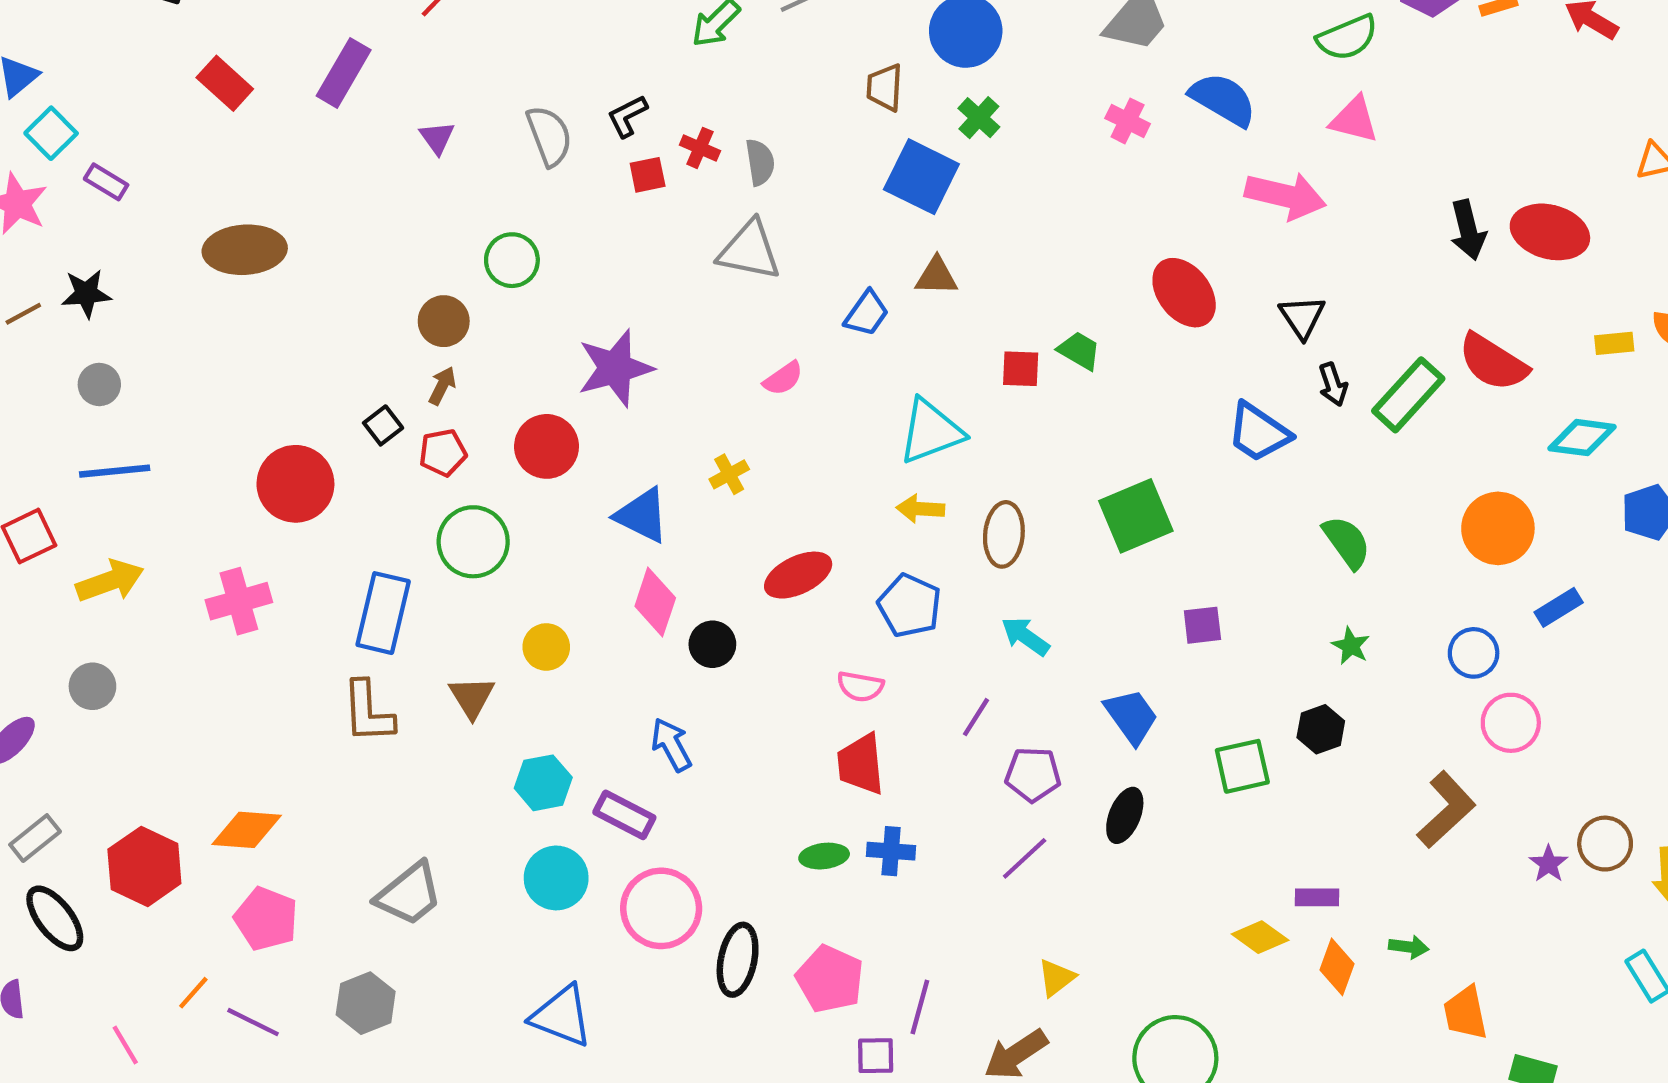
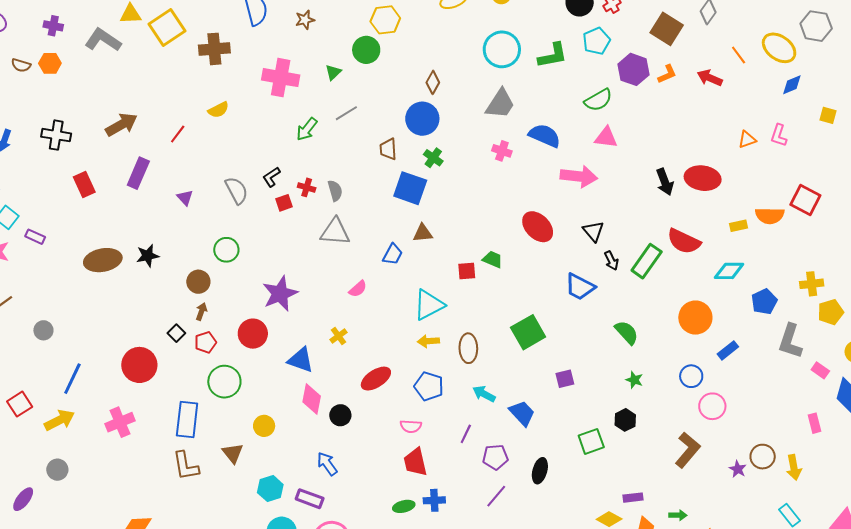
red rectangle: (225, 83) -> (84, 185), turned 30
black star: (86, 294) -> (148, 256), moved
blue line: (115, 471) -> (72, 379), moved, turned -52
blue trapezoid: (1131, 716) -> (522, 413), moved

